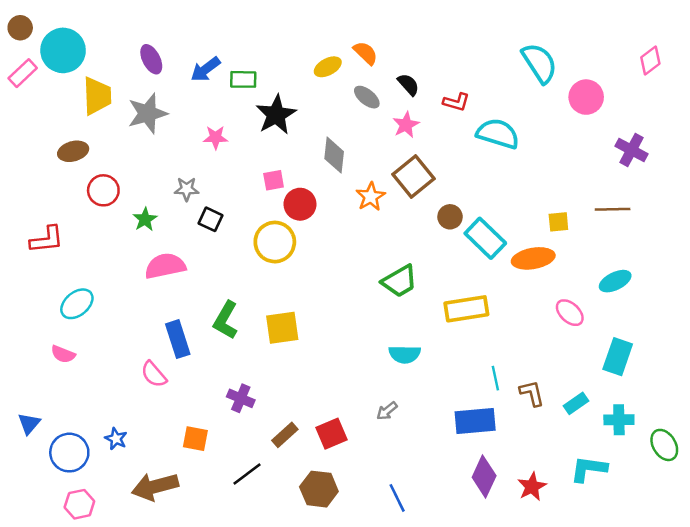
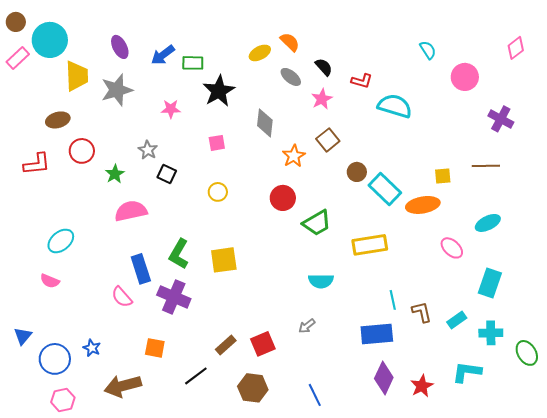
cyan semicircle: (539, 63) -> (428, 50), size x0.6
brown square: (413, 176) -> (328, 140), size x0.7
gray star: (187, 189) -> (148, 150), turned 30
red circle: (300, 204) -> (283, 198), moved
red L-shape: (47, 240) -> (37, 164), moved
yellow circle: (275, 242) -> (218, 192), size x0.6
purple cross: (241, 398) -> (174, 297), moved, size x1.5

